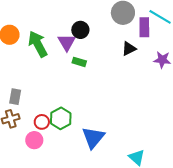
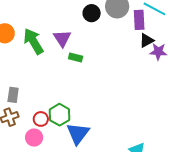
black circle: (80, 30) -> (92, 13), moved
black triangle: (129, 49) -> (147, 40), moved
blue triangle: (93, 138) -> (78, 133), moved

